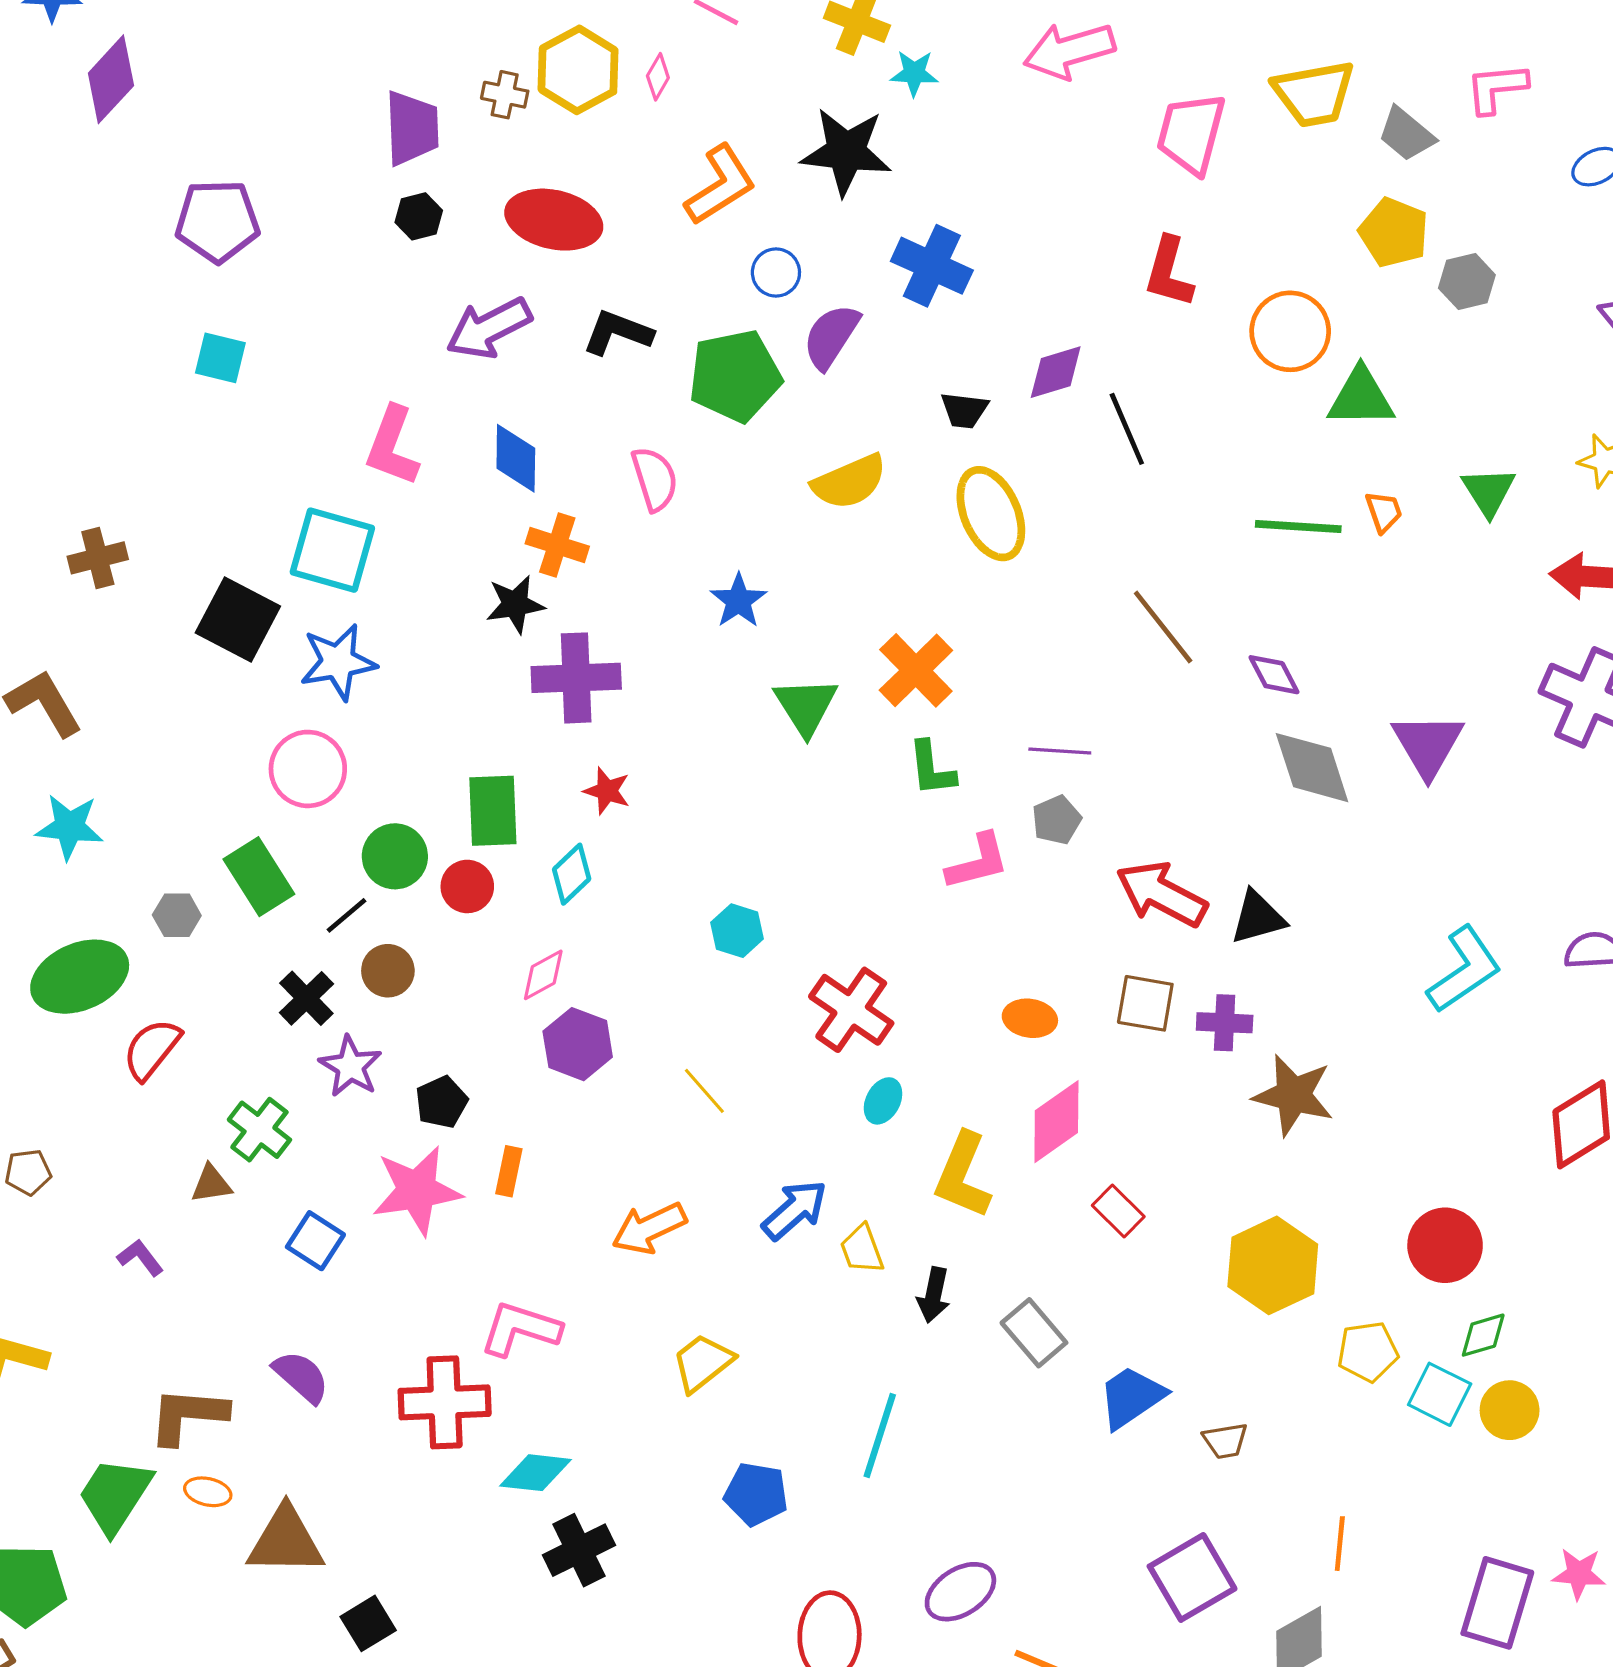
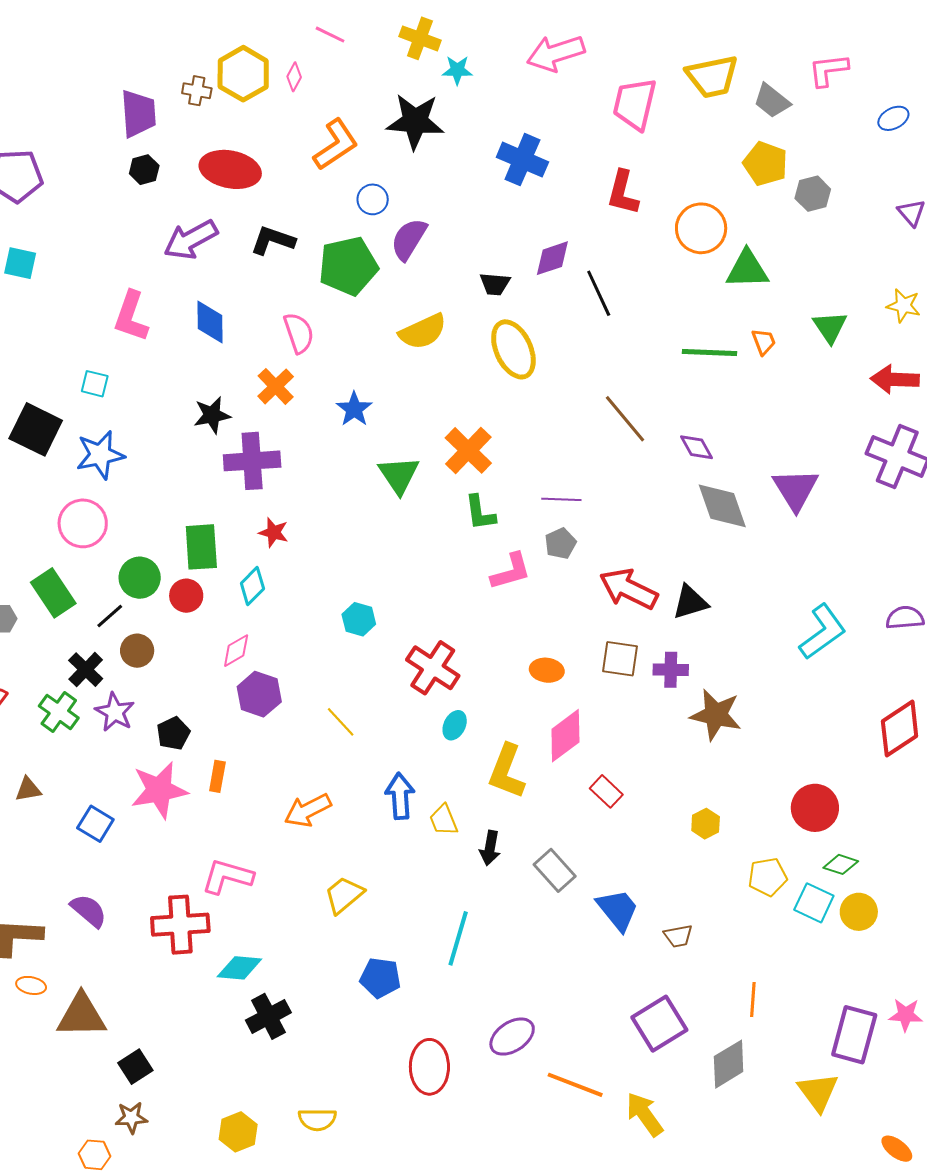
blue cross: (932, 266) -> (522, 160), moved
orange cross: (557, 545) -> (276, 386), moved, turned 30
cyan square: (332, 550) -> (95, 384), size x0.5
green cross: (259, 1130) -> (59, 712), moved
blue arrow: (795, 1210) -> (400, 796), turned -51
yellow hexagon: (1273, 1265) -> (706, 824), size x0.5
green diamond: (1483, 1335) -> (841, 864), turned 36
blue trapezoid: (1131, 1397) -> (618, 910), turned 87

